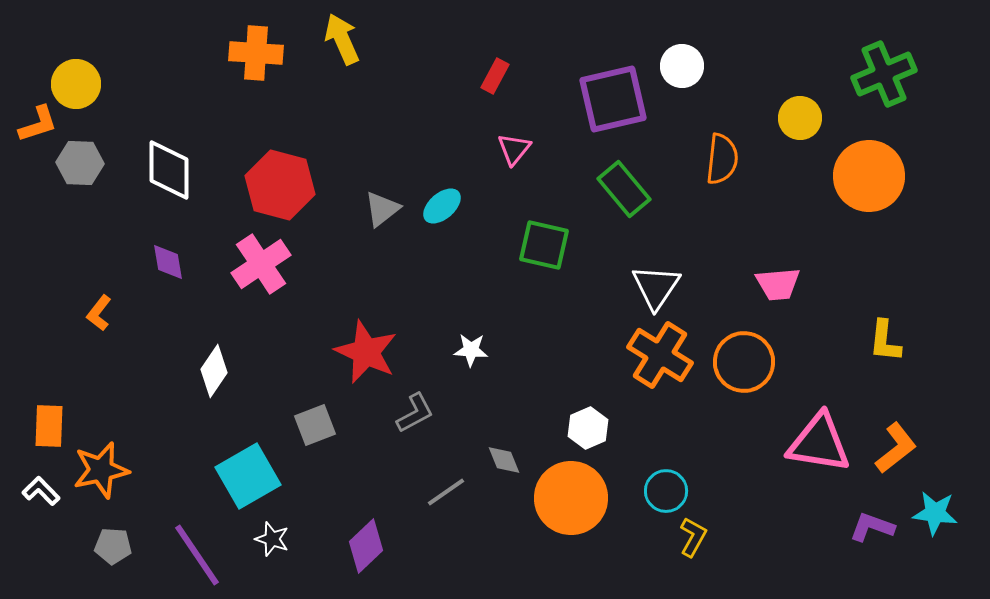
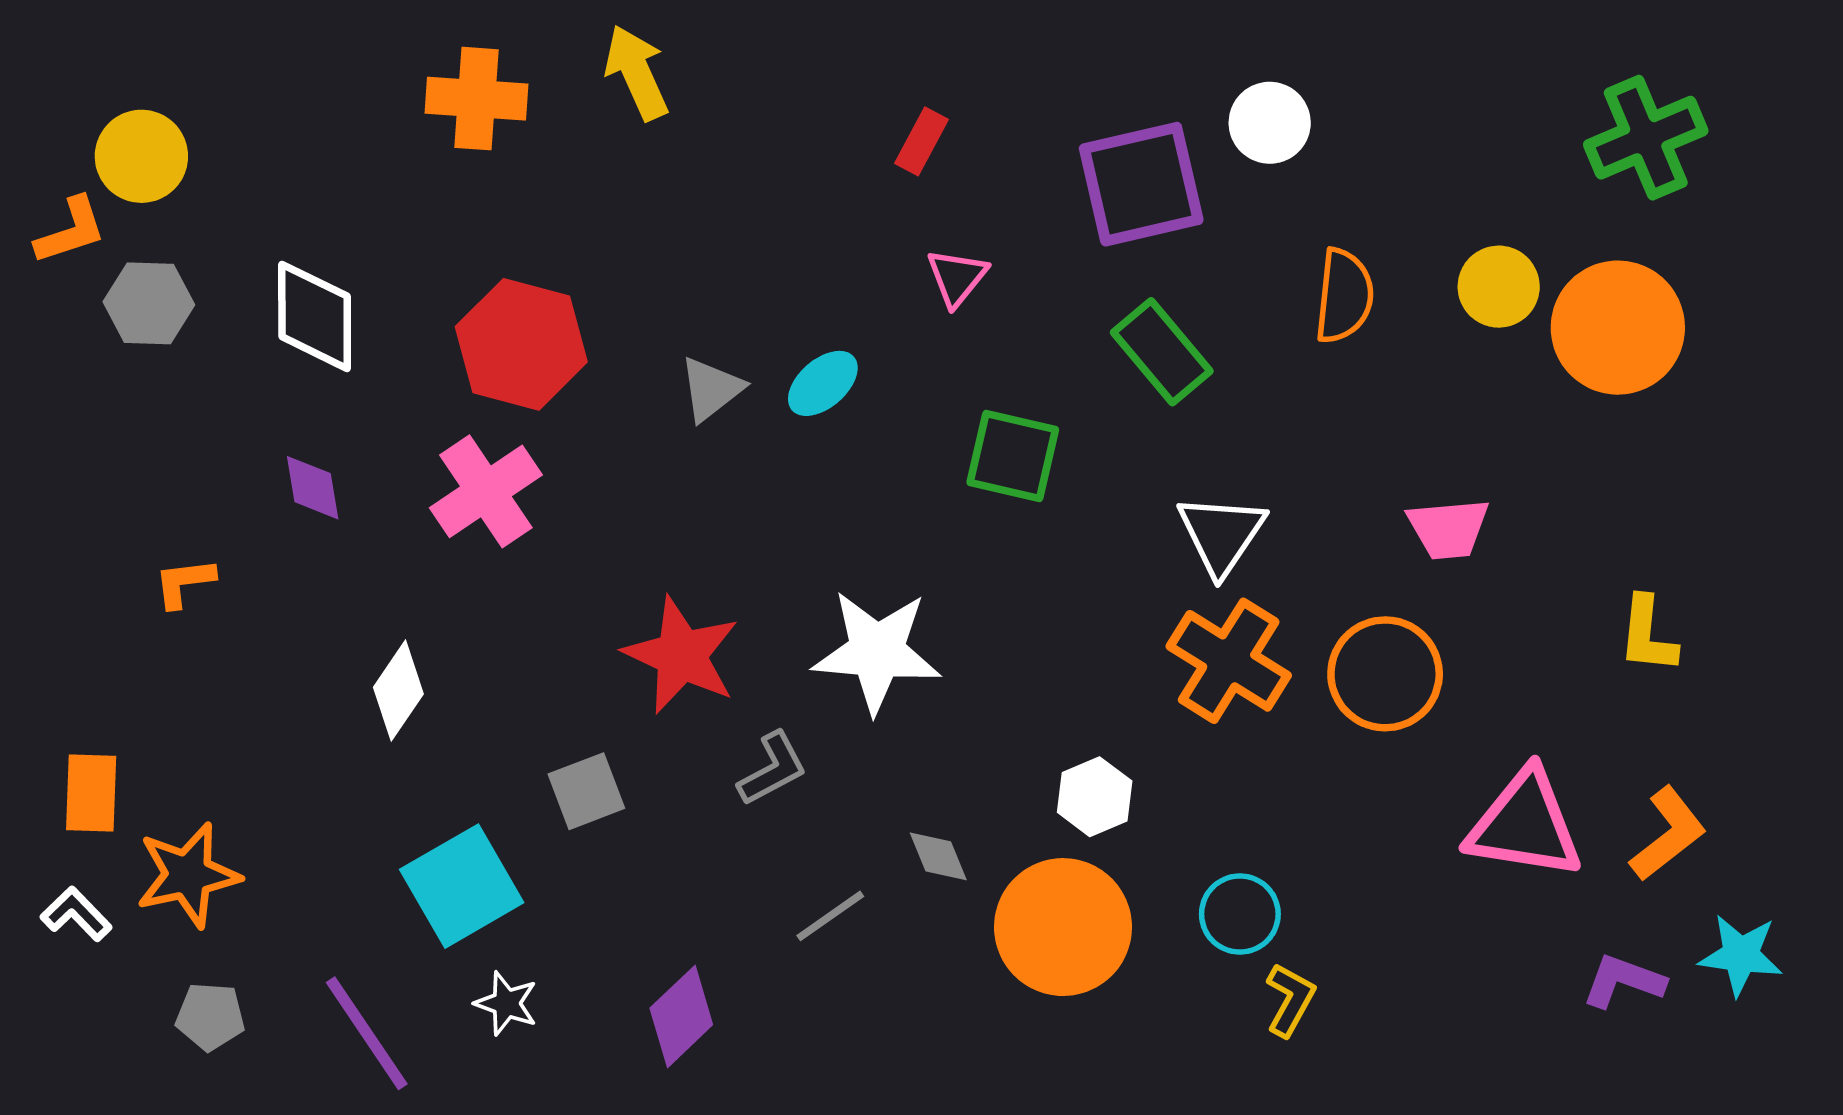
yellow circle: (800, 118) -> (1499, 287), moved
orange L-shape: (99, 313) -> (184, 583), turned 45
white star: (471, 350) -> (877, 652), size x2.0

